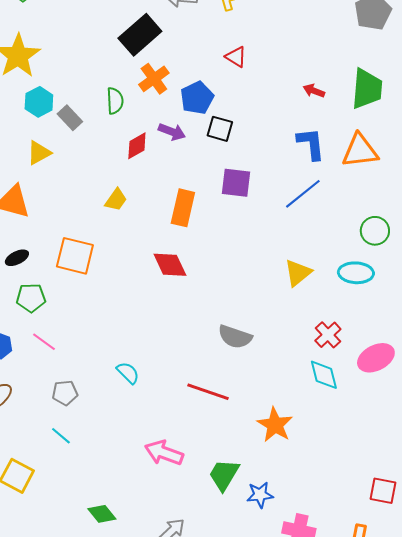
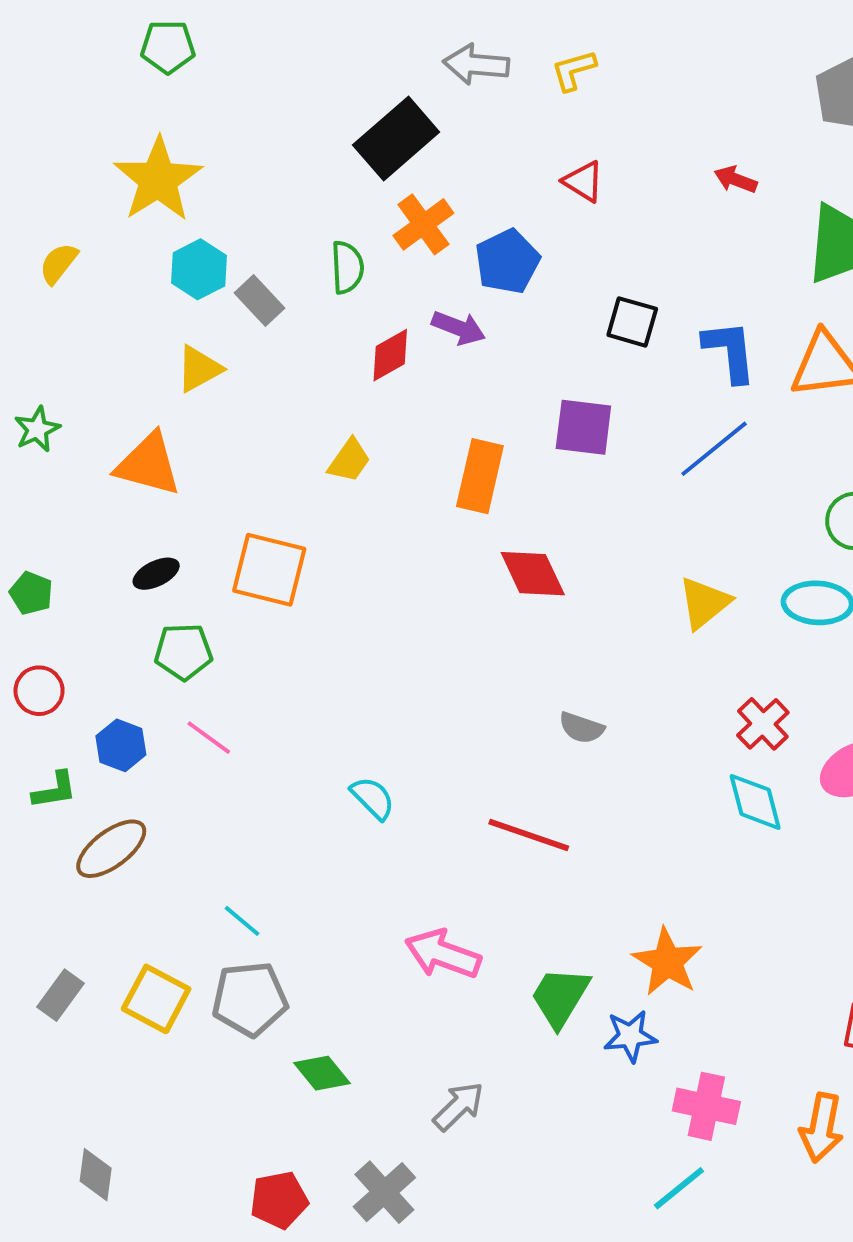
red arrow: (314, 91) -> (736, 180), moved
black square: (220, 129) -> (632, 322), moved
red diamond: (170, 265) -> (533, 574), moved
gray semicircle: (235, 337) -> (581, 728), size x0.7
gray pentagon: (65, 393) -> (250, 999), moved, size x1.5
orange star: (275, 425) -> (667, 962), moved

